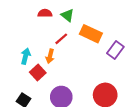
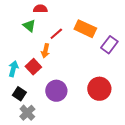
green triangle: (67, 15) -> (29, 26), moved
cyan arrow: (26, 56) -> (13, 69), moved

